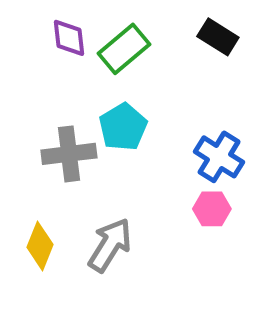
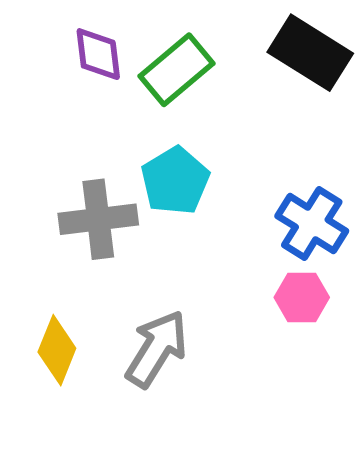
black rectangle: (218, 37) -> (310, 53), size x1.4

